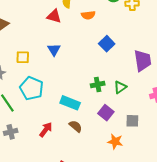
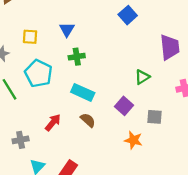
blue square: (107, 44) -> (128, 15), moved
green cross: (98, 85) -> (77, 57), moved
gray cross: (11, 132) -> (21, 140), moved

